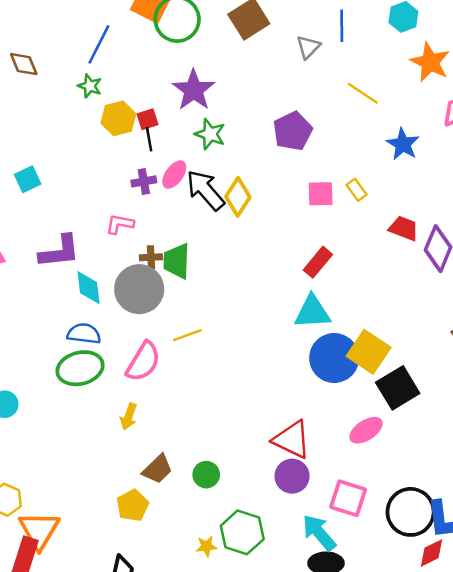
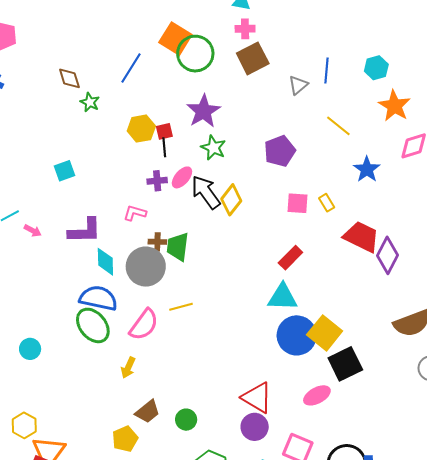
green star: (90, 86) -> (90, 102), moved
red trapezoid: (404, 228) -> (361, 237), size x1.5
blue semicircle: (84, 334) -> (98, 298), size x1.4
green ellipse: (80, 368) -> (93, 325), turned 60

